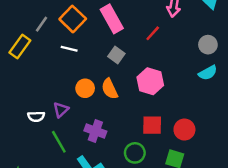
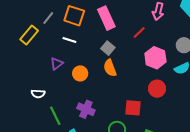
orange square: (73, 19) -> (74, 16), turned -30
pink hexagon: (150, 81) -> (155, 58), moved
orange semicircle: (110, 89) -> (110, 68), moved
purple triangle: (61, 110) -> (57, 64), moved
red circle: (184, 130) -> (157, 89), moved

